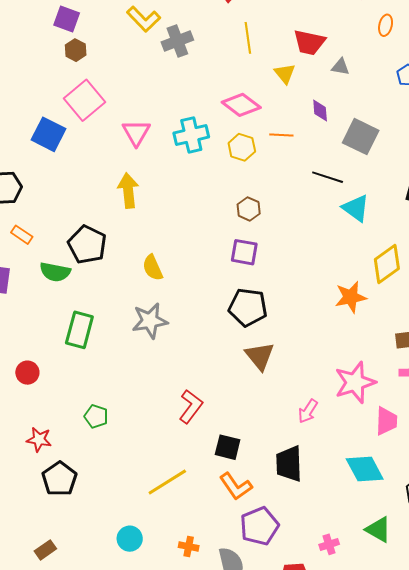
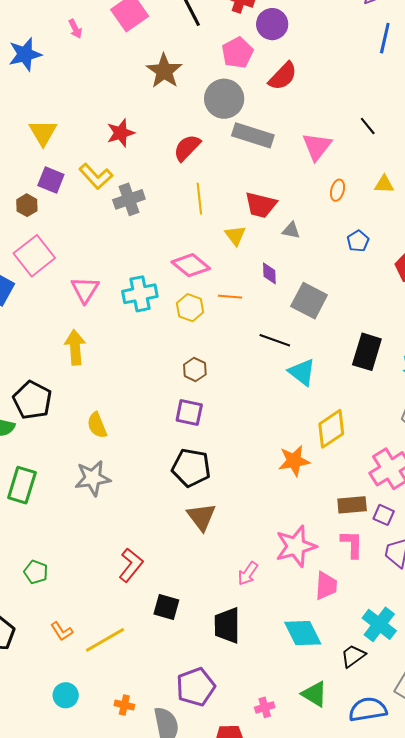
purple square: (67, 19) -> (51, 180), moved
orange L-shape: (236, 486) -> (62, 631), moved, size x0.7

